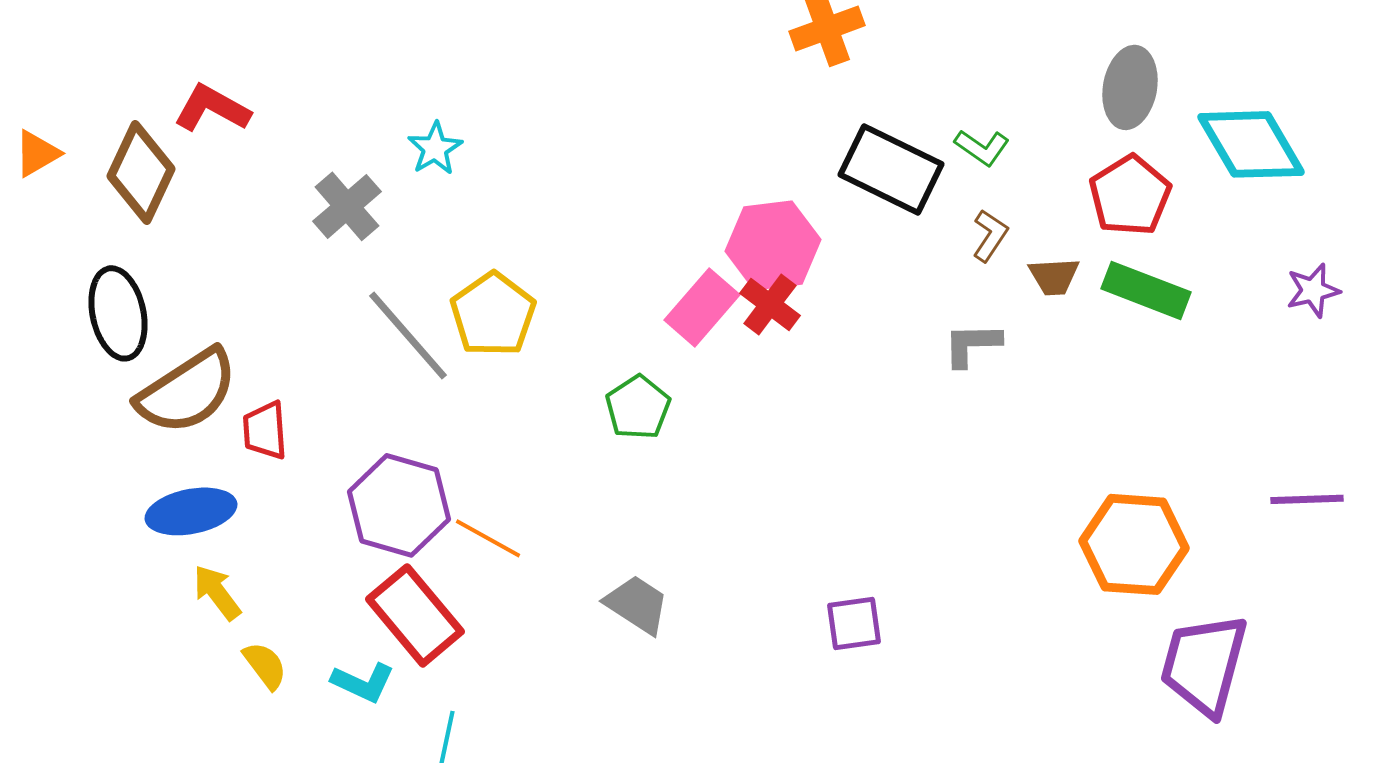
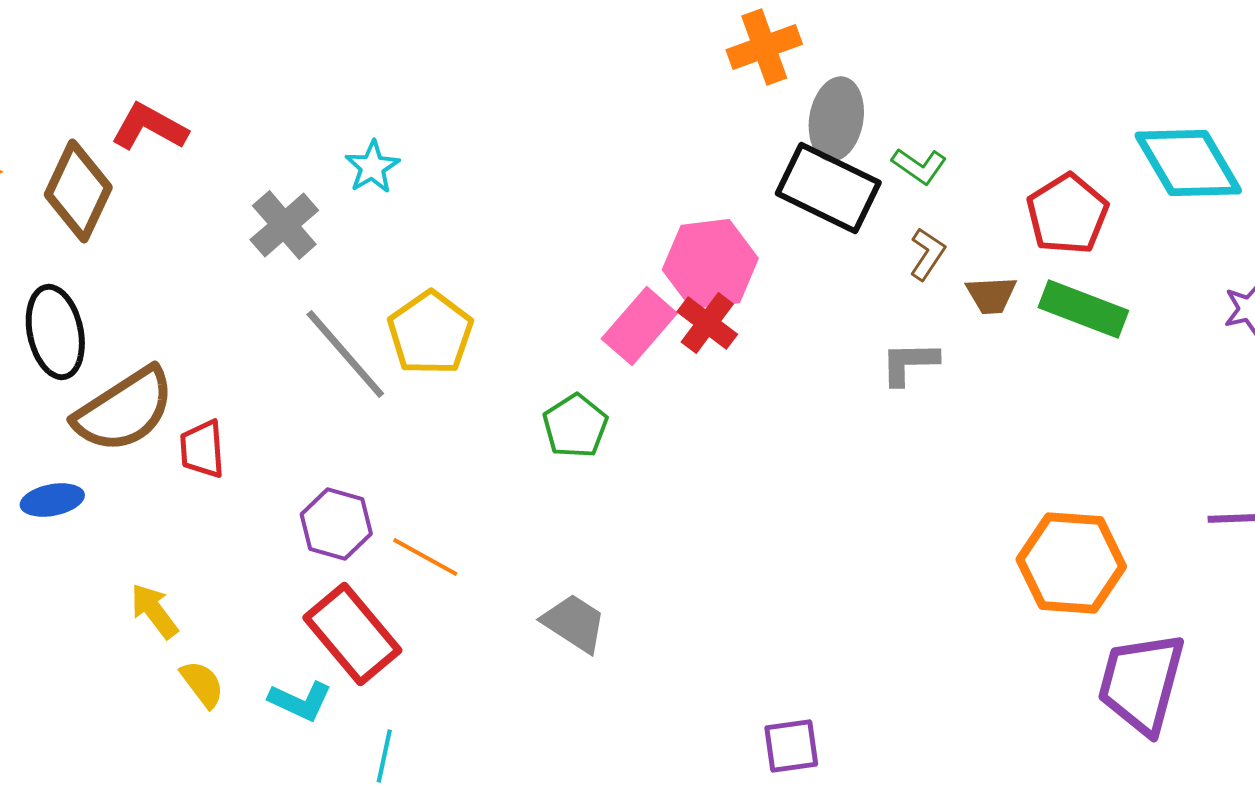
gray ellipse: (1130, 87) -> (836, 119), moved
purple hexagon: (399, 505) -> (336, 524), size x0.7
blue ellipse: (191, 511) -> (52, 500), moved, size x0.7
purple square: (854, 623) -> (791, 746), moved

